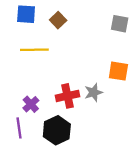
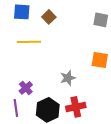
gray star: (94, 92) -> (68, 78), moved
red cross: (68, 96) -> (76, 107), moved

